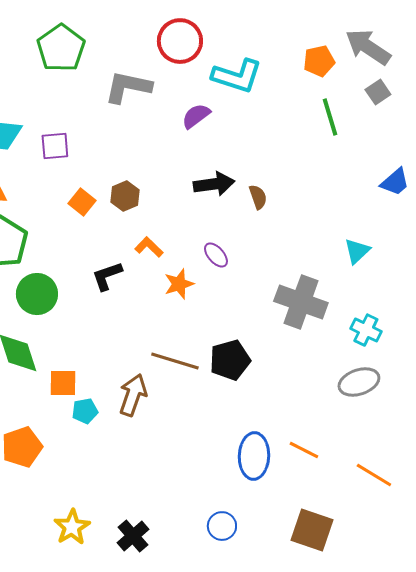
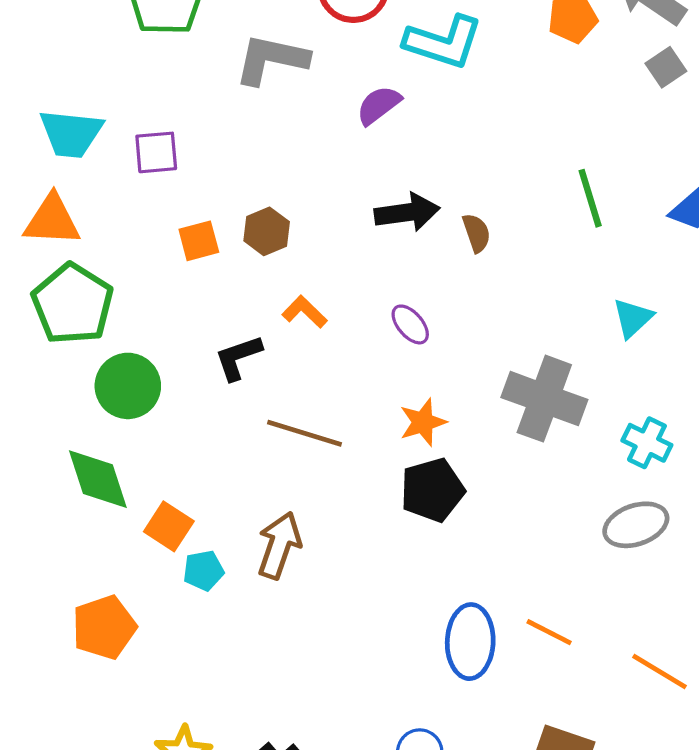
green line: (330, 117) -> (590, 198), moved
orange square: (82, 202) -> (199, 241), turned 36
orange star: (179, 284) -> (423, 422), moved
brown line: (175, 361) -> (305, 433), moved
orange square: (63, 383) -> (169, 526), turned 32

